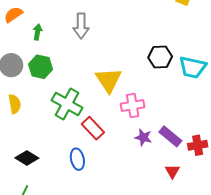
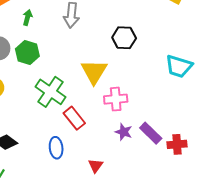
black hexagon: (160, 57) -> (124, 38), moved
red triangle: (172, 171) -> (96, 166), moved

